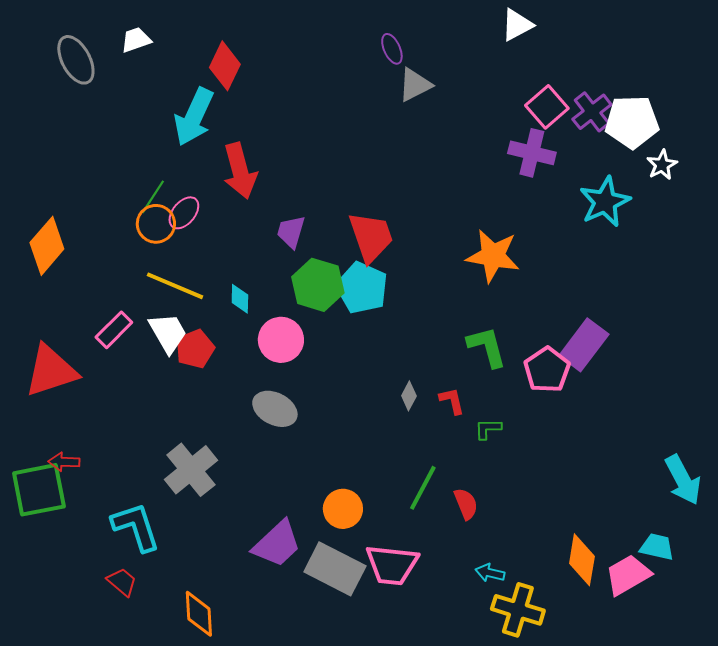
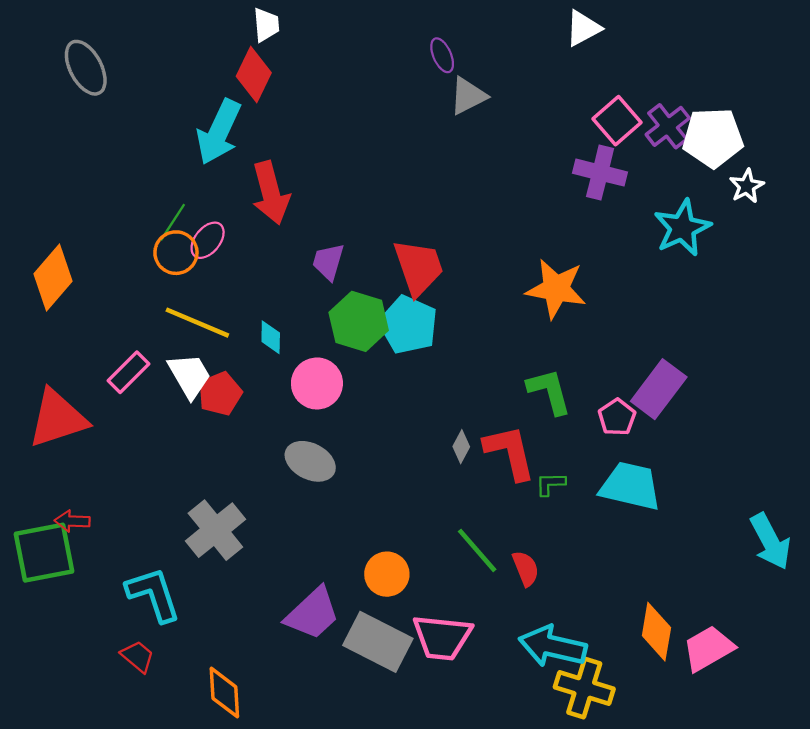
white trapezoid: (136, 40) -> (266, 25), moved, turned 104
pink pentagon: (547, 370) -> (617, 417), size x0.7
red L-shape: (452, 401) -> (510, 452), size x1.8
green line: (423, 488) -> (477, 550), turned -69
cyan trapezoid: (657, 547) -> (631, 486), moved, size x1.6
cyan arrow: (490, 573) -> (553, 646), size x2.0

